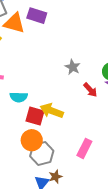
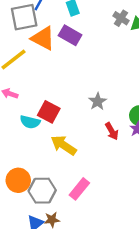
red square: (35, 116) -> (49, 112), moved
orange circle: (32, 140) -> (18, 180), moved
pink rectangle: (84, 148) -> (79, 189), moved

